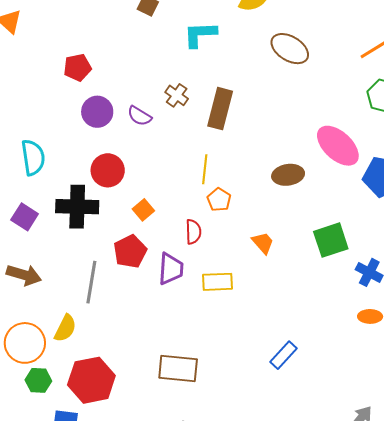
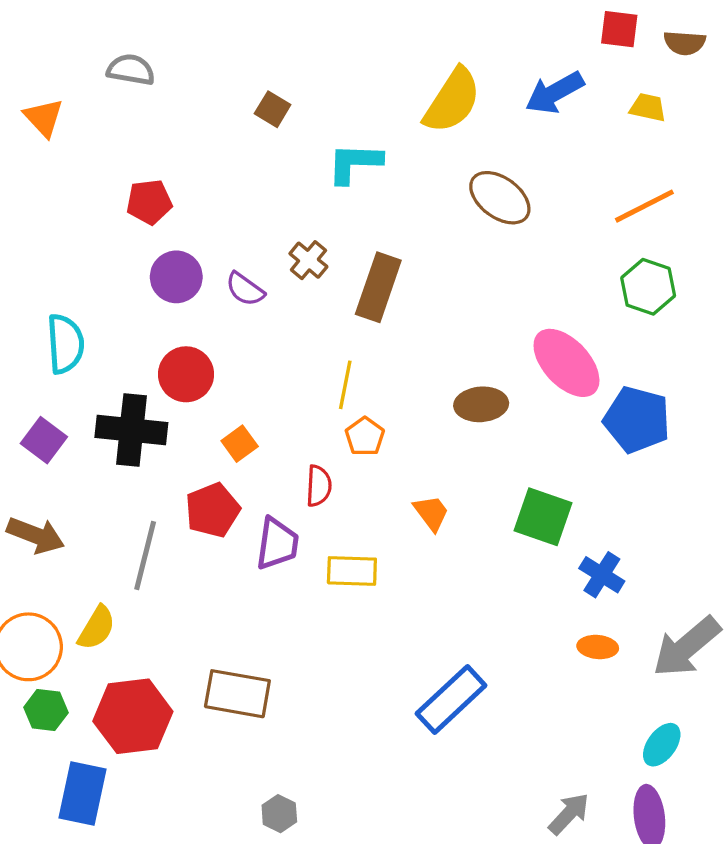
green square: (331, 240) -> (543, 517), turned 33
blue rectangle: (284, 355) -> (451, 699), size x1.5
brown rectangle: (178, 369) -> (237, 694), moved

